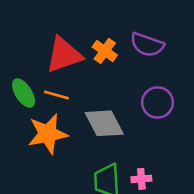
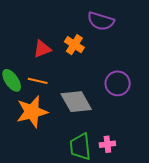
purple semicircle: (147, 45) -> (101, 21), moved
red triangle: (64, 55) -> (42, 49), size x0.6

